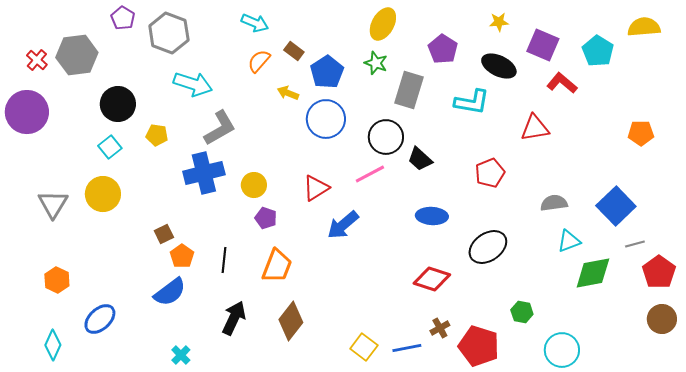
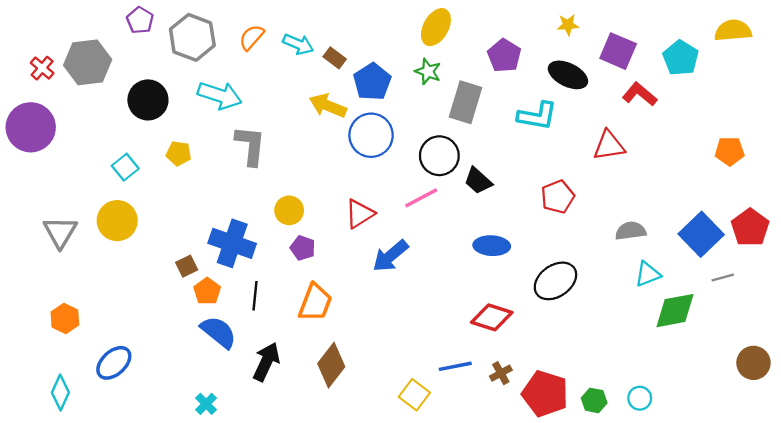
cyan arrow: (255, 23) -> (298, 44), moved
orange semicircle: (259, 61) -> (252, 37), moved
yellow arrow: (288, 93) -> (328, 106), size x1.5
black circle: (118, 104) -> (148, 100), moved
gray L-shape: (220, 128) -> (250, 145), turned -54
blue cross: (204, 173) -> (232, 243), moved, turned 33
red pentagon: (659, 272) -> (750, 227), moved
blue semicircle: (170, 292) -> (219, 332), moved, turned -104
green hexagon: (522, 312) -> (594, 400), moved
blue line: (407, 348) -> (455, 366), moved
cyan circle: (562, 350) -> (640, 398), size x0.6

